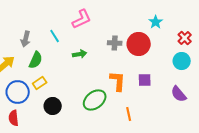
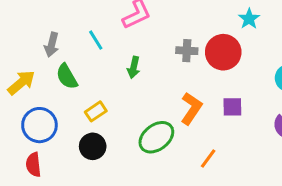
green arrow: (80, 54) -> (134, 67), turned 112
green semicircle: (36, 60) -> (67, 76), turned 126
orange L-shape: (118, 81) -> (191, 108), turned 30
yellow rectangle: (40, 83) -> (96, 111), moved
orange line: (129, 114) -> (208, 158), turned 48

